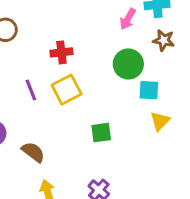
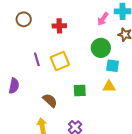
red cross: (61, 52) -> (59, 26), moved
yellow triangle: (160, 121) -> (109, 87), moved, turned 40
brown semicircle: (33, 152) -> (50, 100), moved

